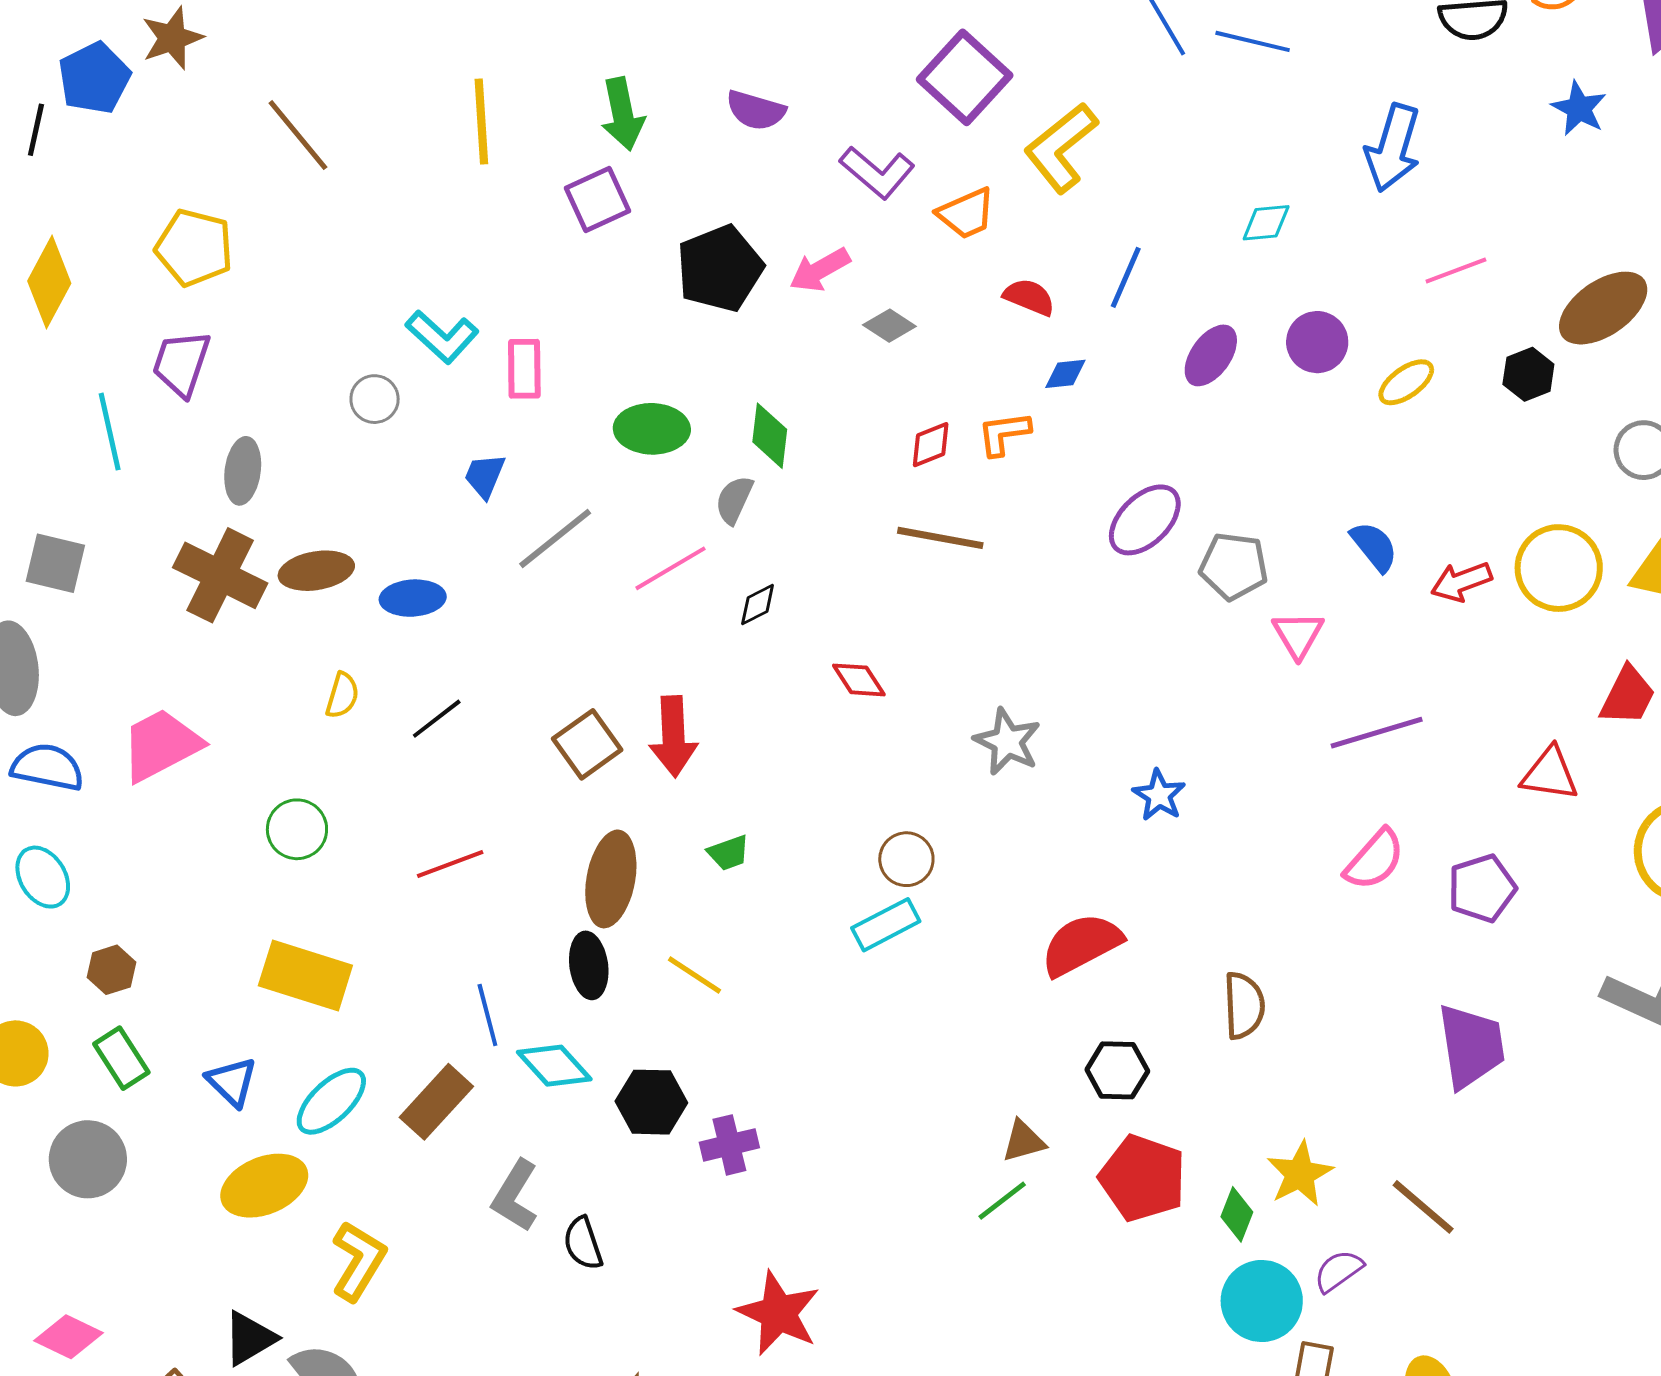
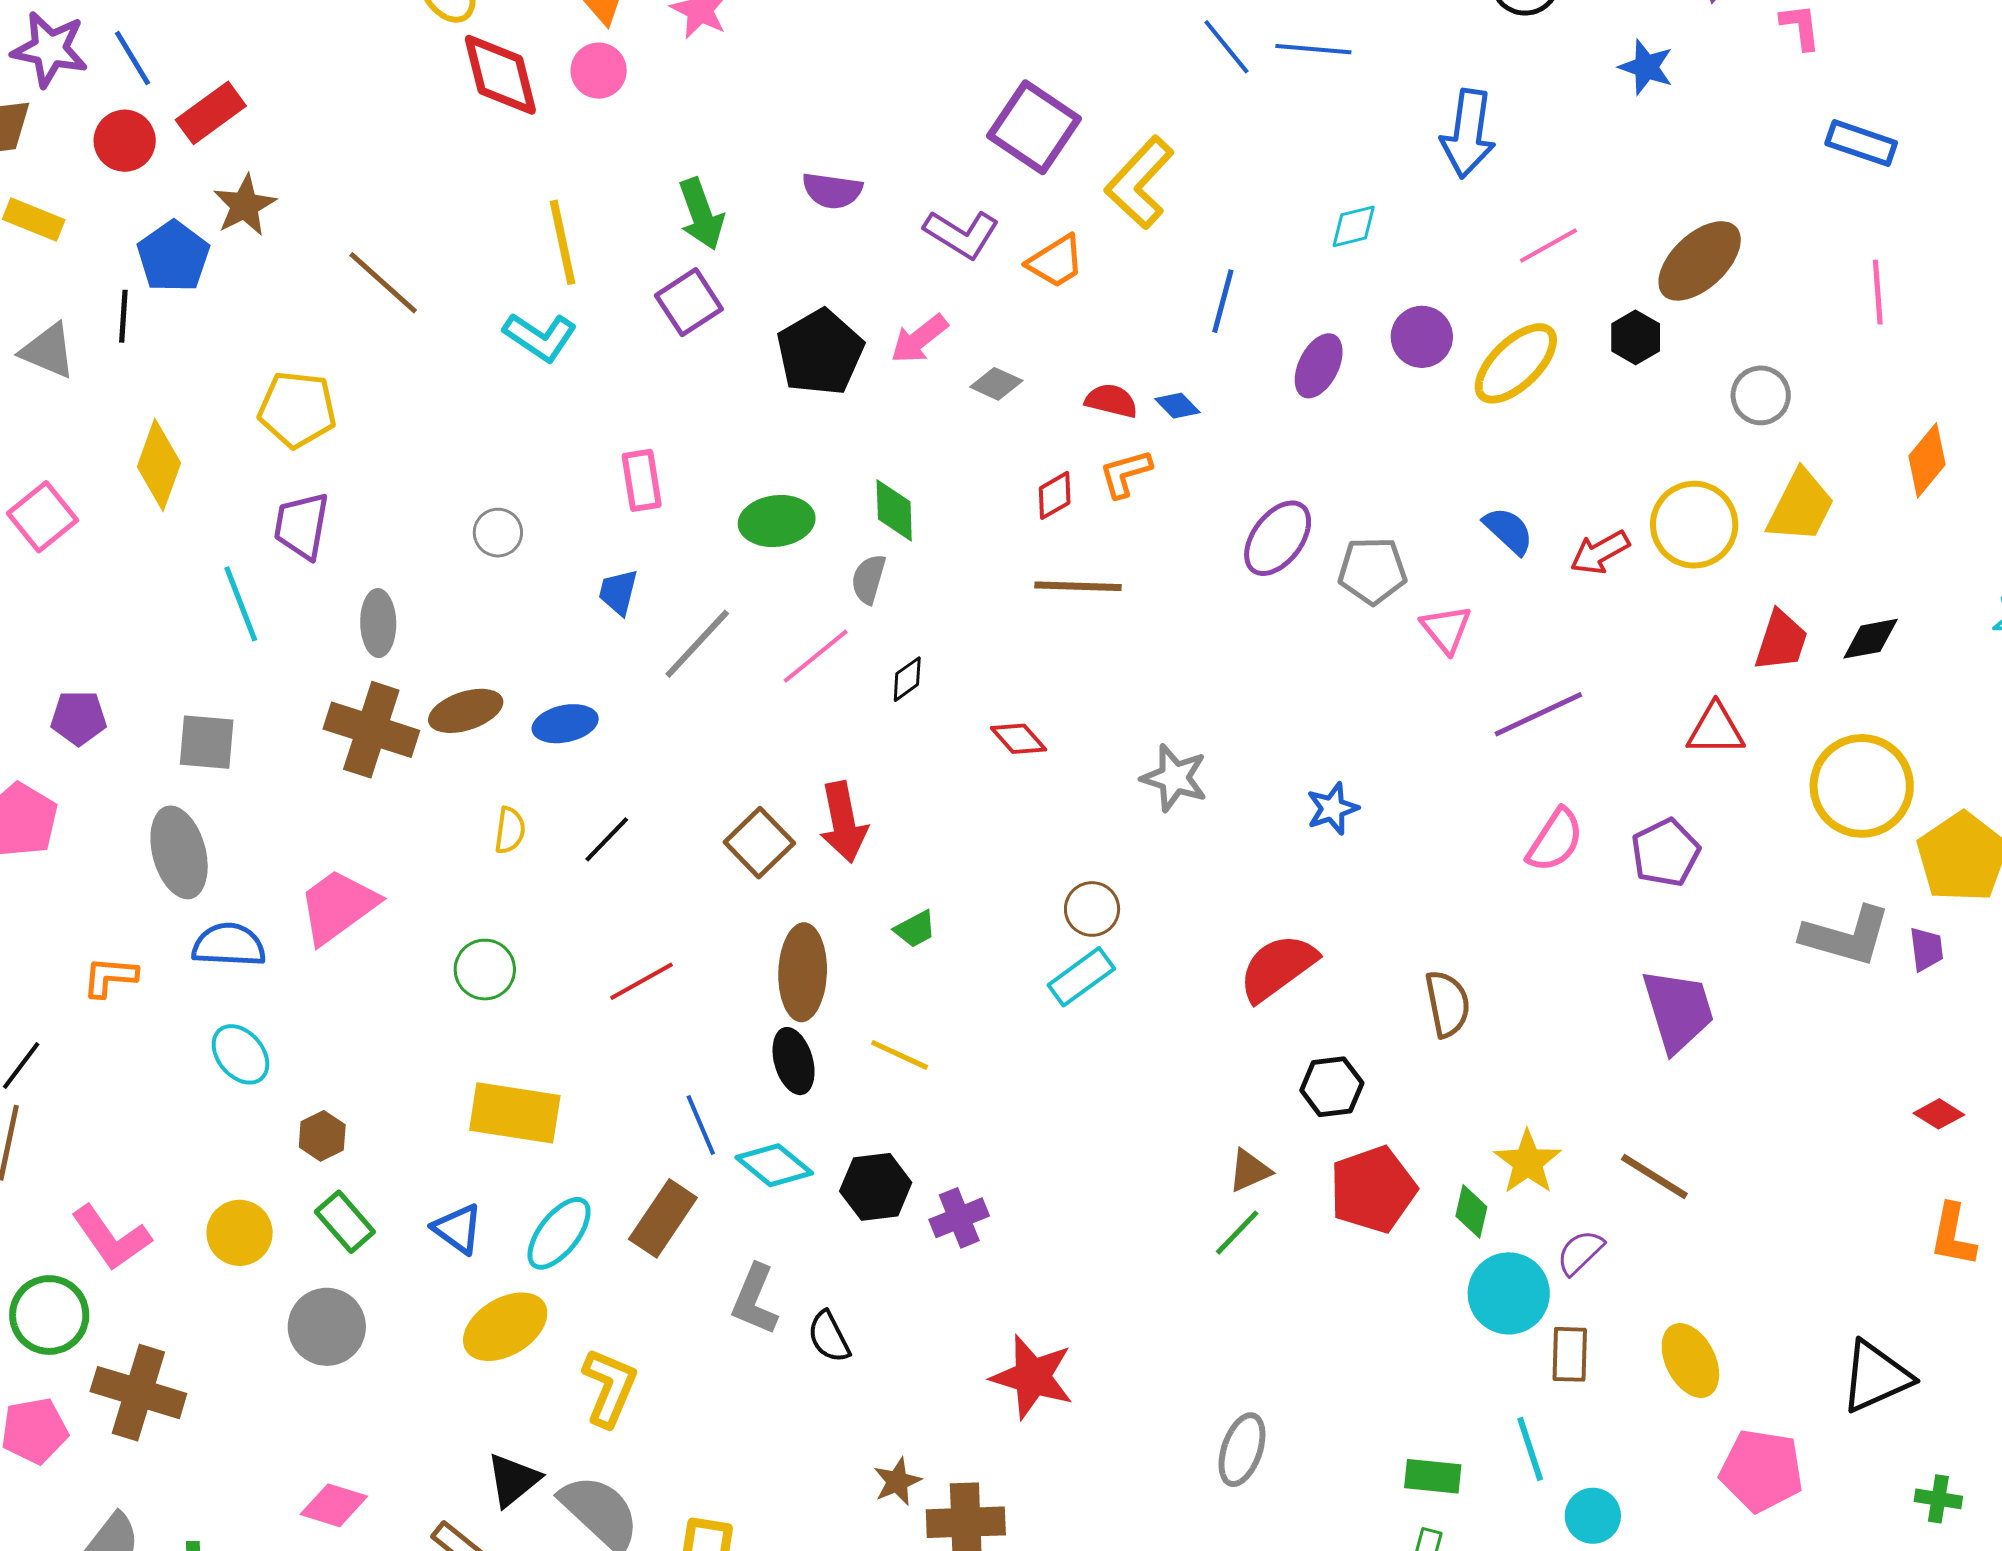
red semicircle: (1029, 297) -> (1111, 401), moved
cyan L-shape: (442, 337) -> (540, 337), moved
blue diamond: (1065, 374) -> (1177, 406), turned 60
yellow ellipse: (1406, 382) -> (1516, 363), size x1.6
blue star: (1159, 795) -> (1332, 809), turned 30
red pentagon: (1143, 1178) -> (1373, 1189), turned -30

